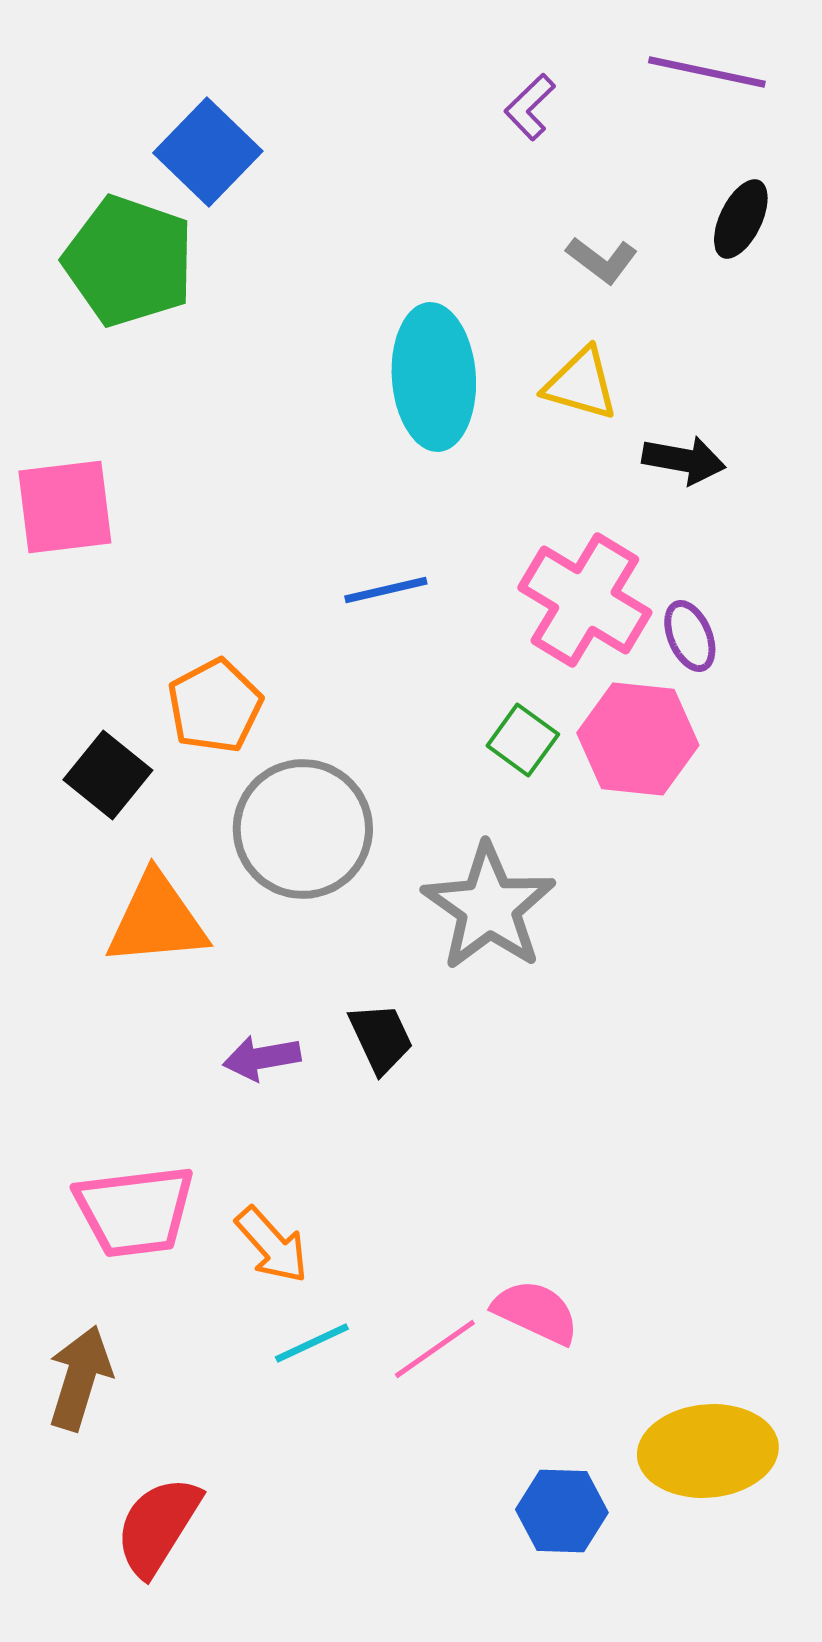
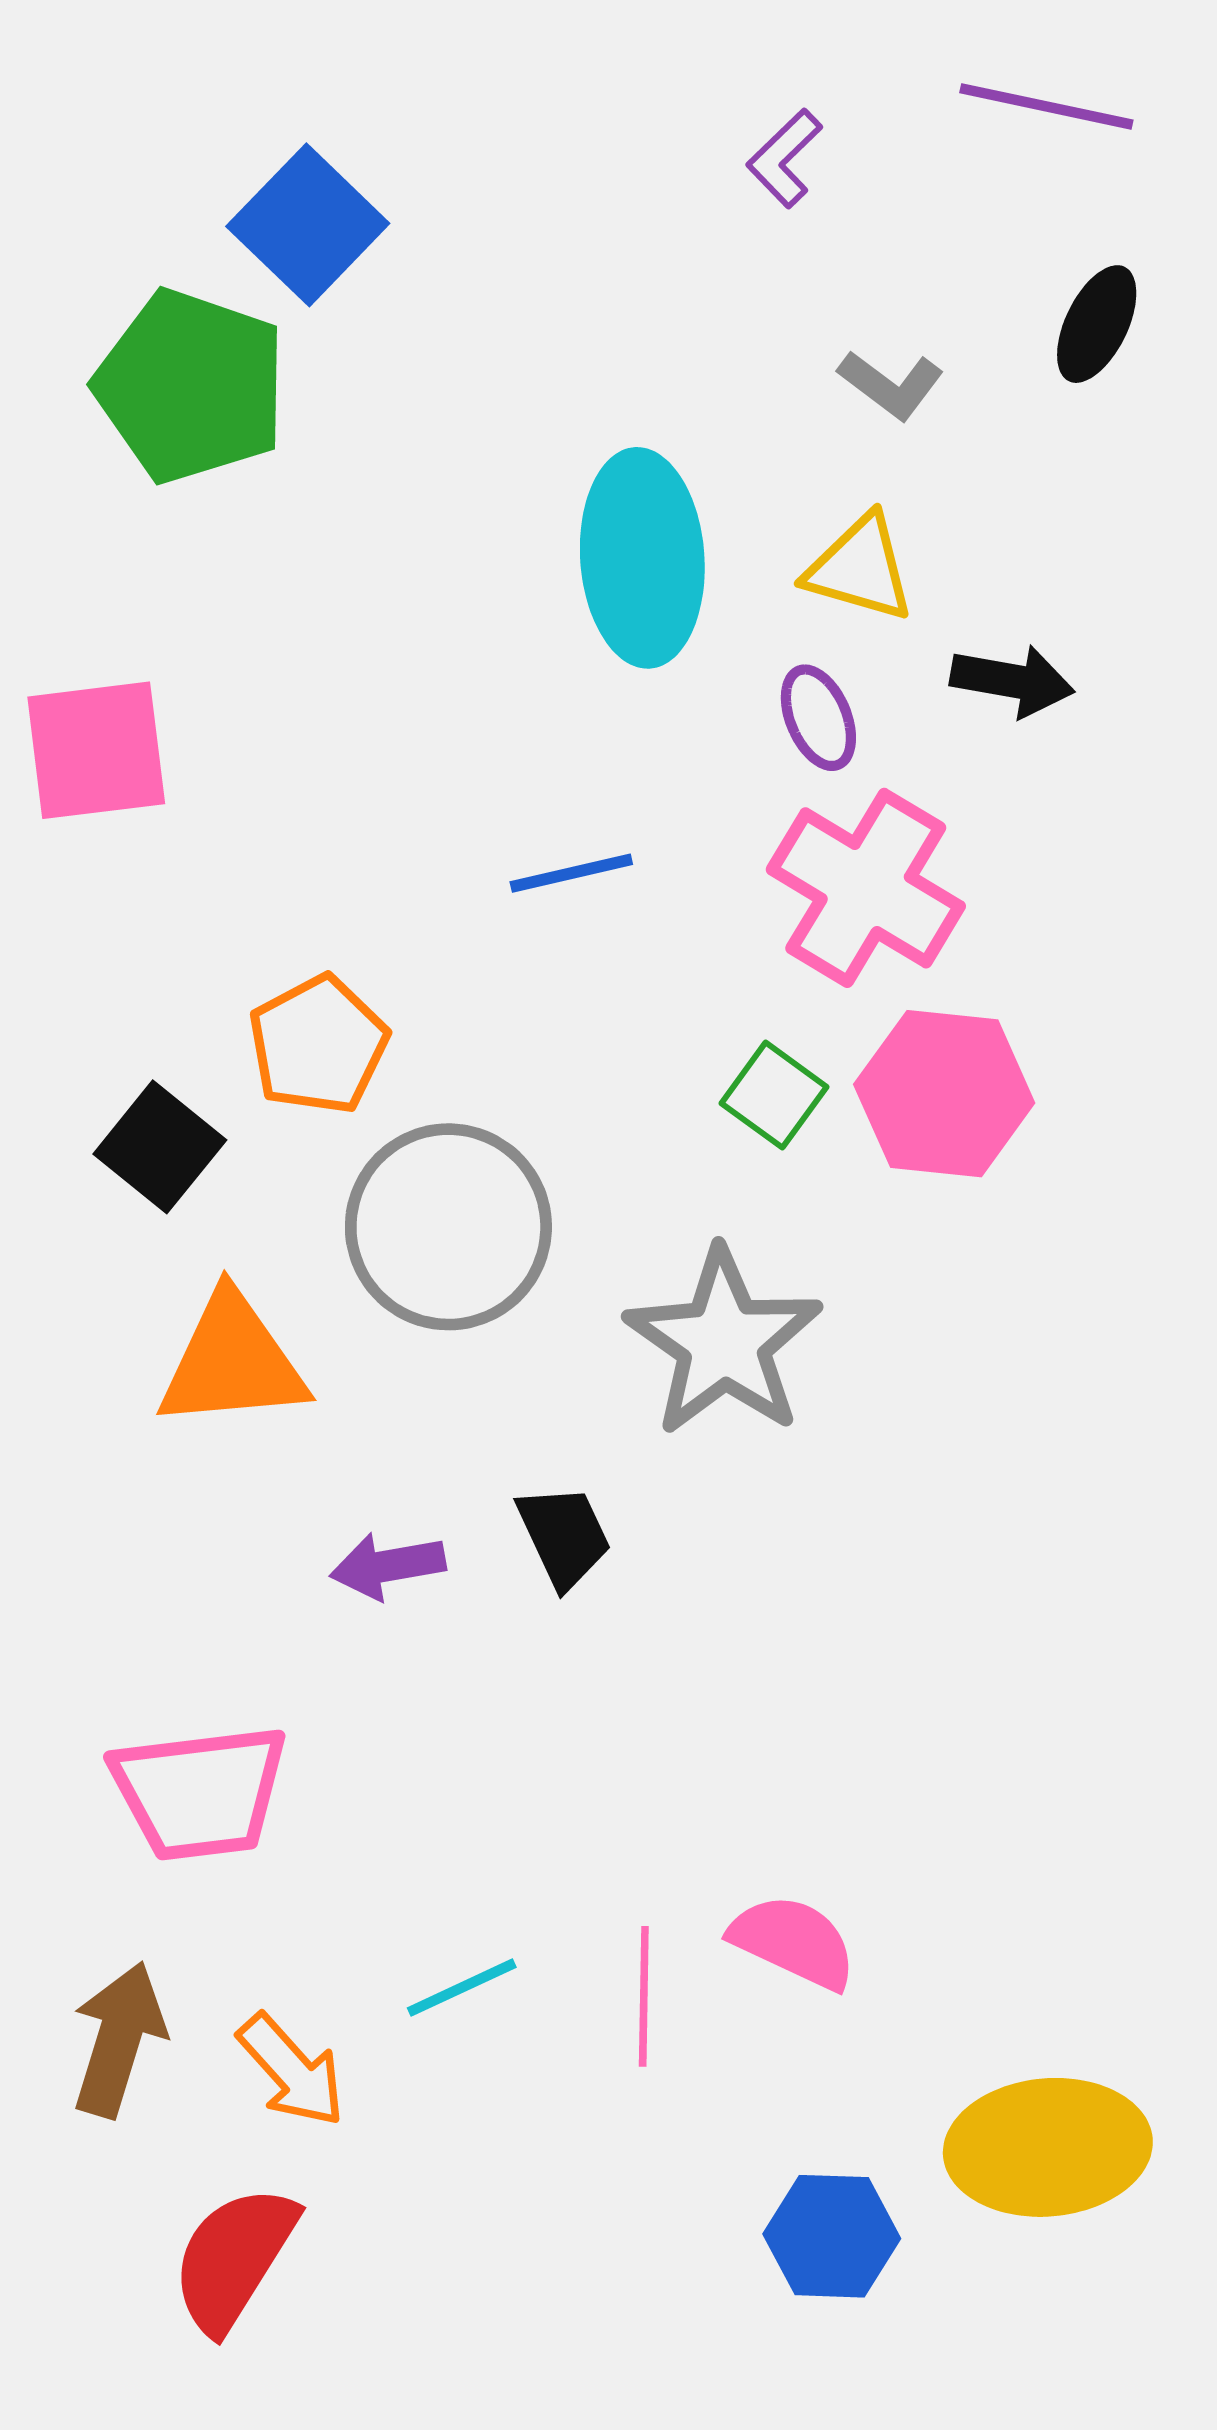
purple ellipse: (690, 636) -> (818, 718), moved
orange arrow: (272, 1245) -> (292, 2070), moved
pink line: (435, 1349) -> (644, 1996), turned -54

